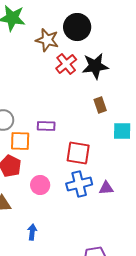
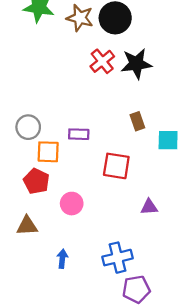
brown star: (47, 40) -> (80, 18), moved
brown rectangle: (100, 105) -> (137, 121), moved
blue cross: (79, 184) -> (117, 258), moved

